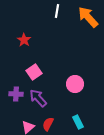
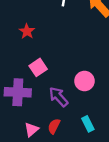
purple cross: (16, 94) -> (18, 92), size x1.6
purple arrow: (38, 98) -> (58, 97), moved

